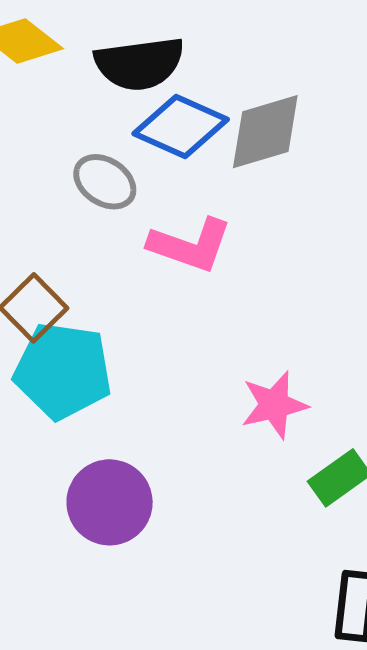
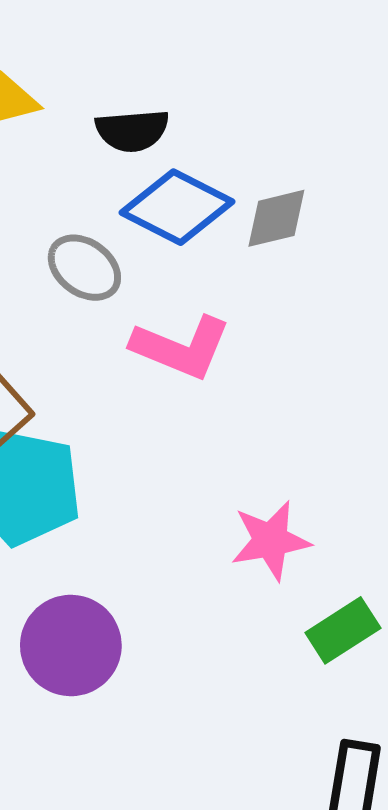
black semicircle: (139, 64) -> (132, 131), size x0.7
gray diamond: (265, 132) -> (276, 218), size x0.7

